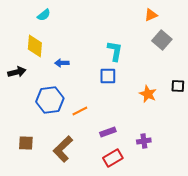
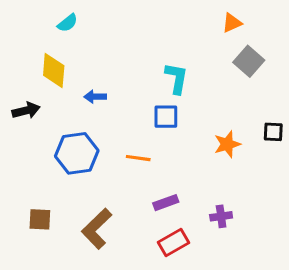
orange star: (148, 94) -> (227, 144), turned 30
orange line: (80, 111) -> (138, 158), moved, turned 35

